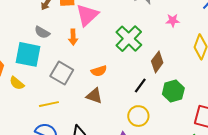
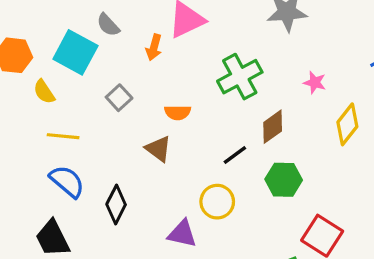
pink star: (173, 20) -> (315, 83), moved
gray square: (62, 73) -> (119, 98), size x0.7
yellow line: (49, 104) -> (63, 136), moved

